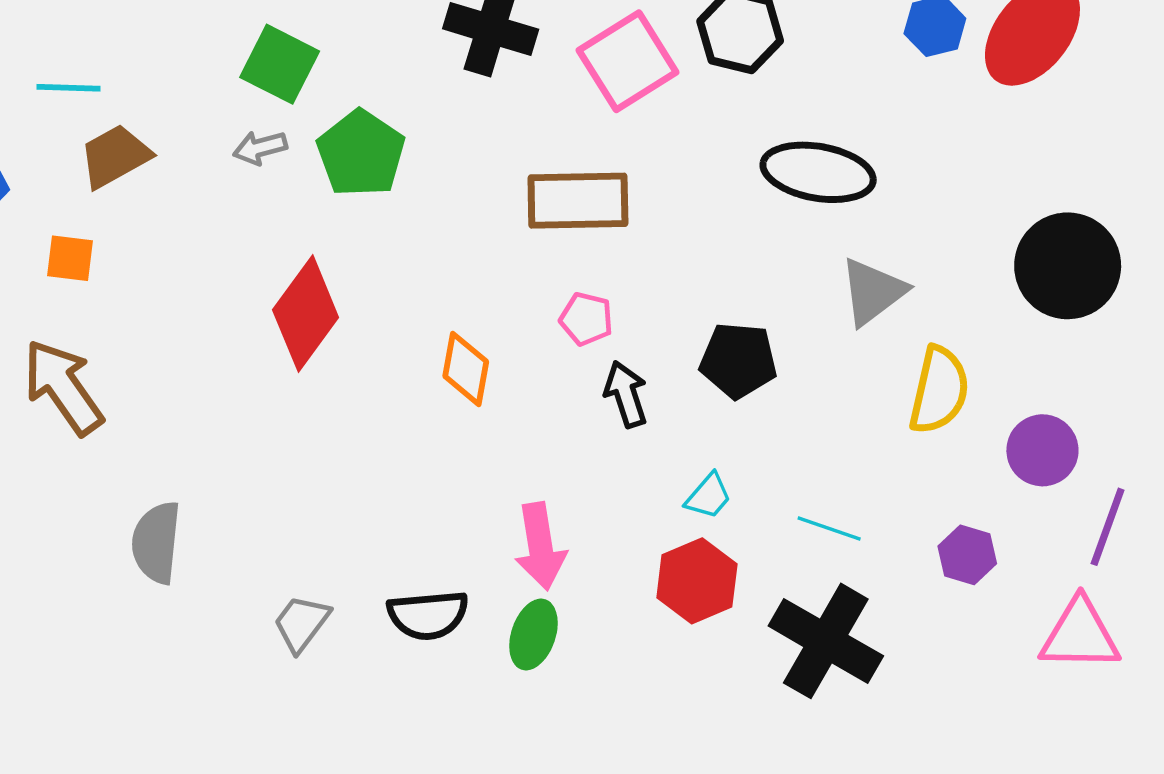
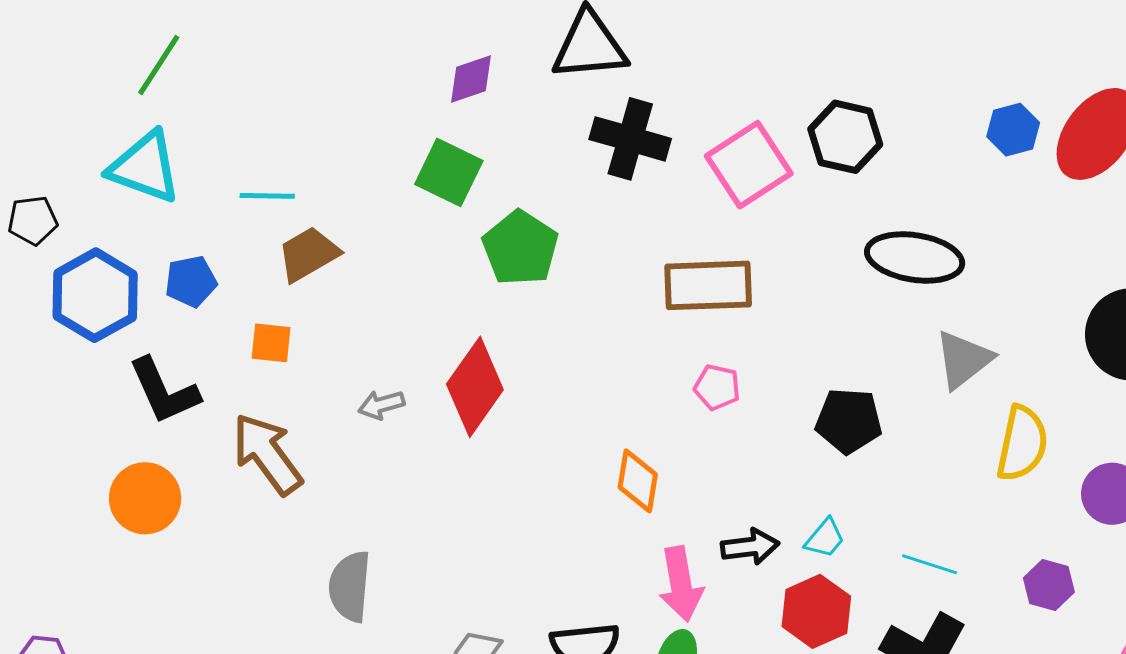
gray arrow: (260, 148) -> (381, 405), moved
orange diamond: (466, 369) -> (638, 481), moved
black arrow: (626, 394) -> (750, 547), moved, turned 102

